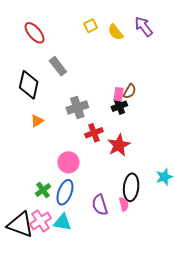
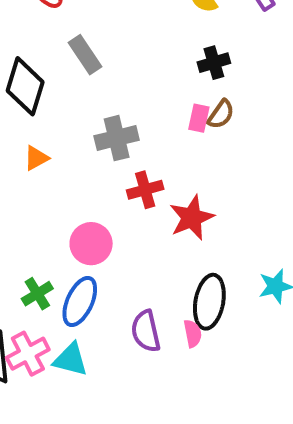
black cross: (119, 106) -> (214, 63), moved

